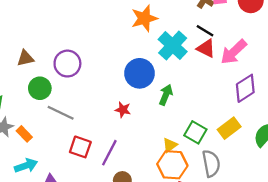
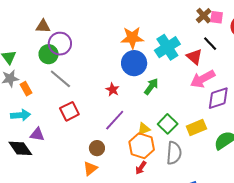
orange star: (144, 18) -> (132, 38), moved
black line: (205, 31) -> (210, 44), moved
pink arrow: (234, 52) -> (203, 79), moved
purple circle: (67, 64) -> (60, 44), moved
red square: (80, 147) -> (69, 111), turned 30
purple line: (109, 153) -> (115, 120), moved

